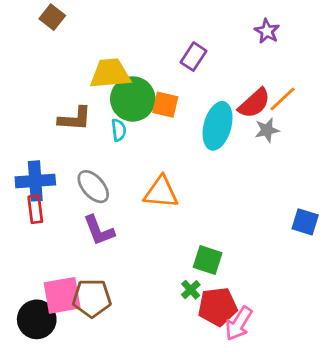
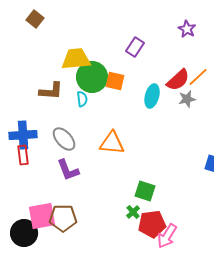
cyan ellipse: (218, 126) -> (152, 96), size x0.7

